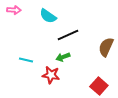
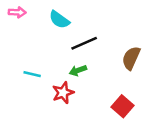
red star: (51, 75) -> (63, 93), turned -30

